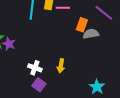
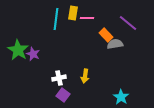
orange rectangle: (82, 25) -> (106, 35), turned -64
white cross: (35, 68) -> (59, 78), turned -32

